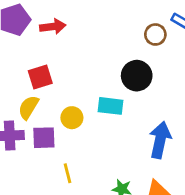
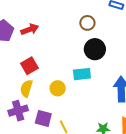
brown circle: (155, 34) -> (87, 23), moved
purple square: (44, 138) -> (43, 118), moved, turned 30

